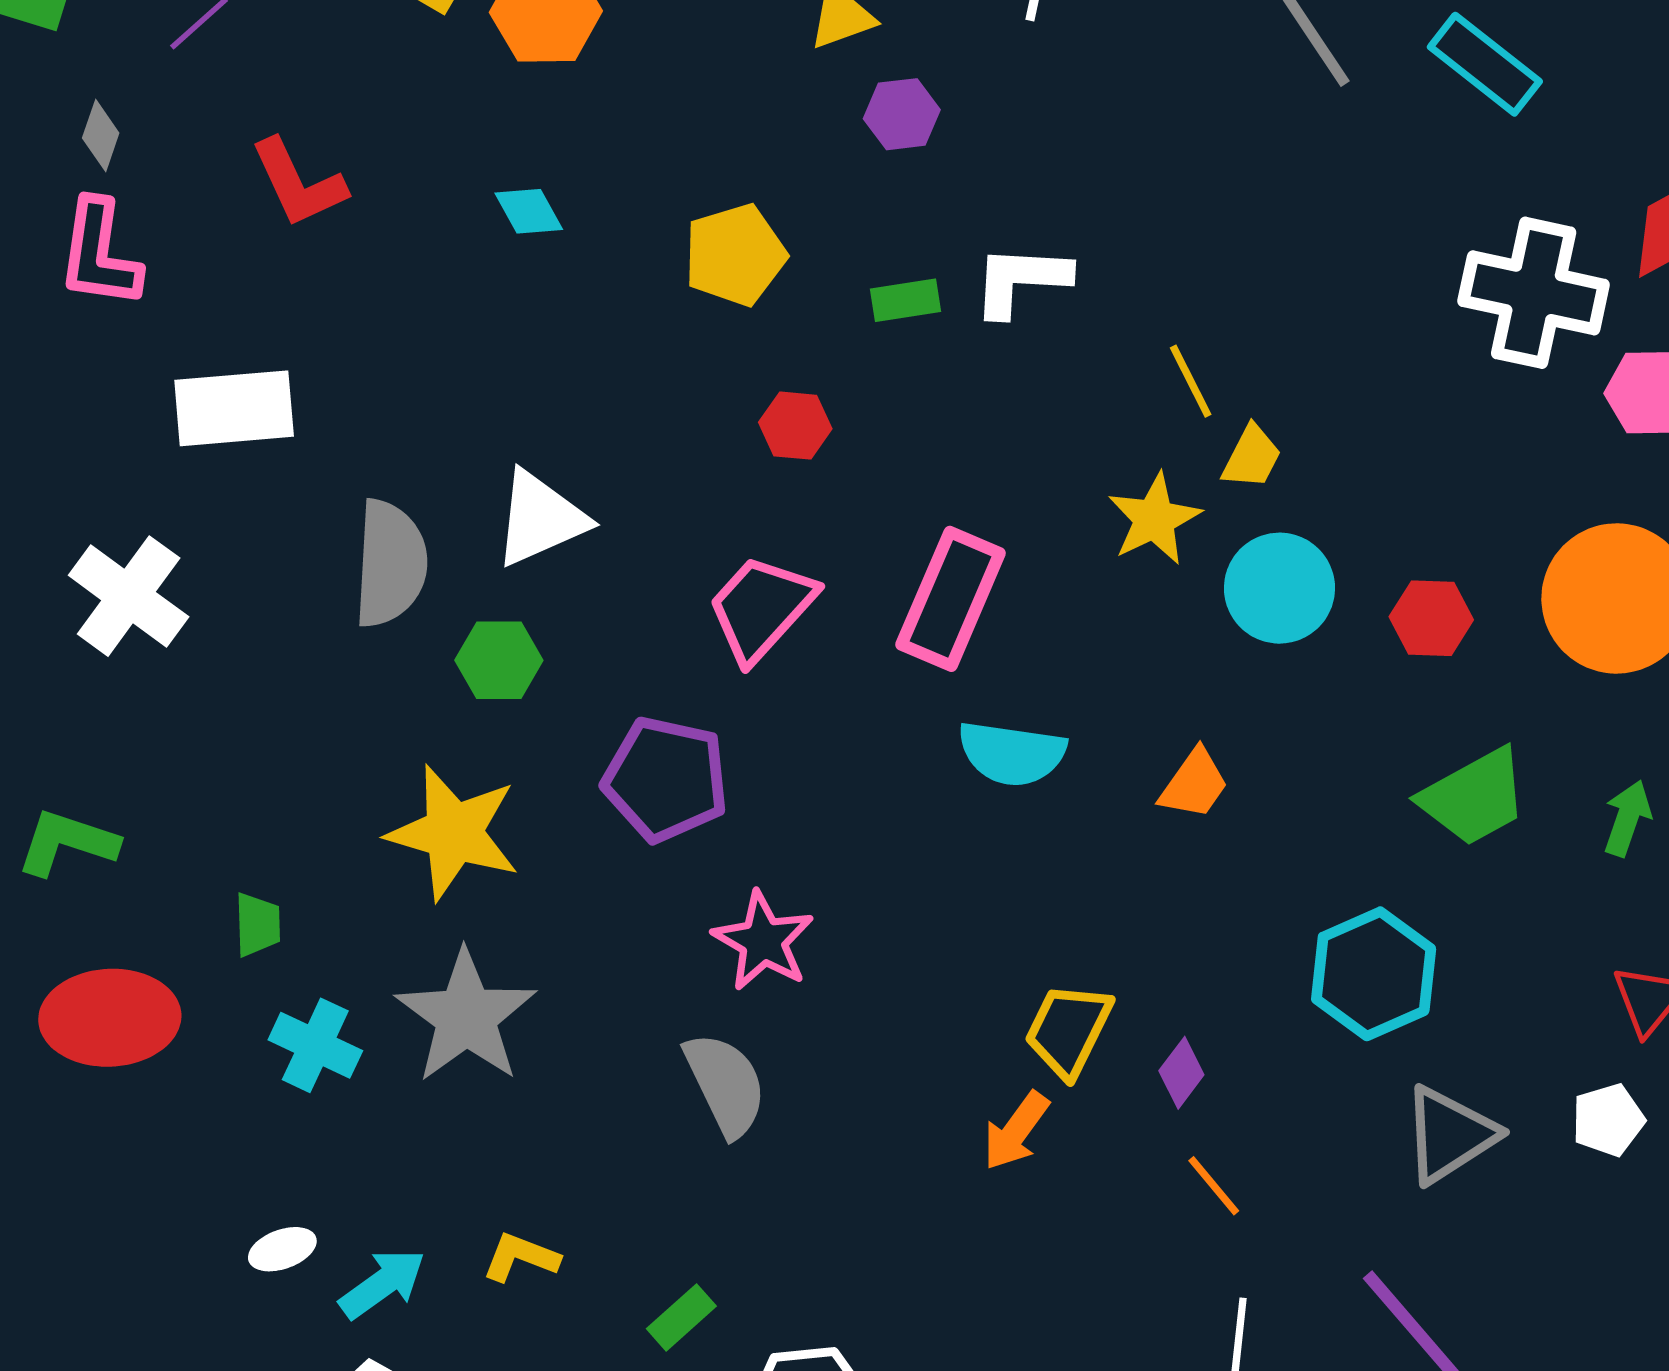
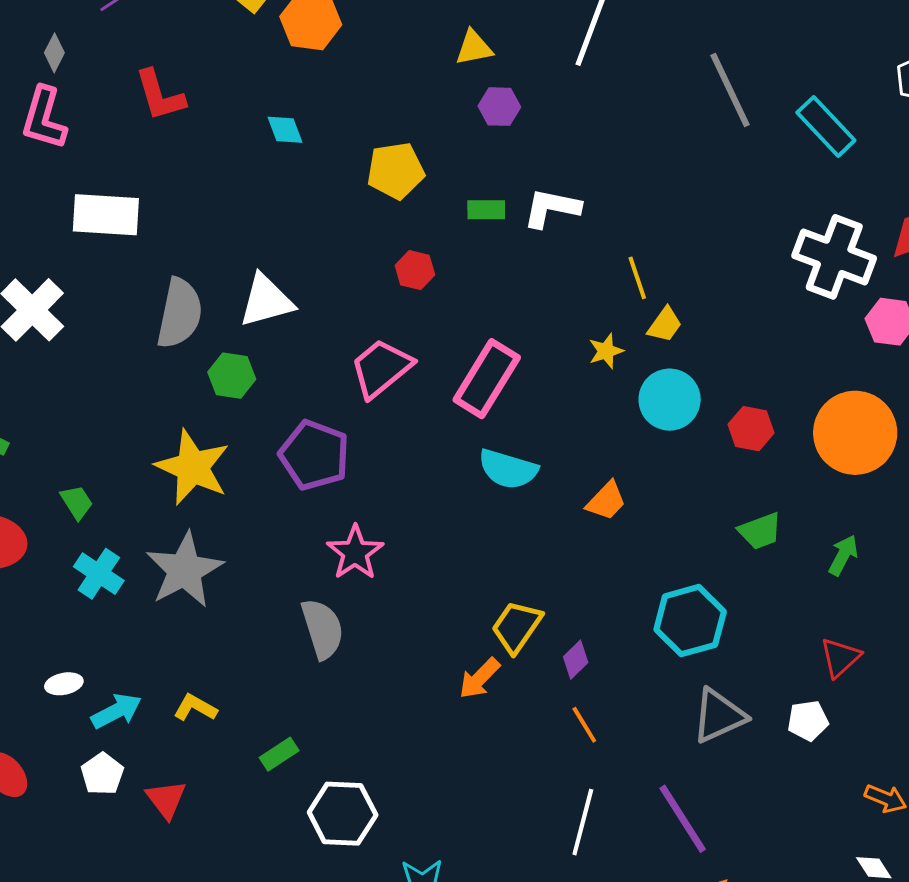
yellow star: (1154, 519) -> (606, 351), size x0.7
green trapezoid: (1474, 797) -> (760, 531), size x0.7
green trapezoid: (257, 925) -> (77, 502), turned -39

